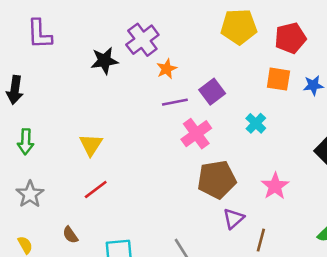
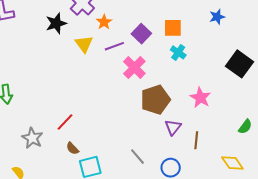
orange square: (278, 79) -> (173, 28), moved
yellow triangle: (91, 145) -> (84, 44), moved
gray star: (30, 194) -> (32, 138), moved
brown semicircle: (70, 235) -> (72, 148), moved

